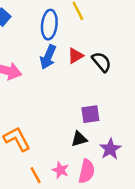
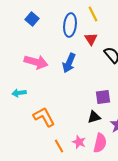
red triangle: (75, 56) -> (91, 39), moved, turned -32
blue arrow: (48, 57) -> (69, 63), moved

